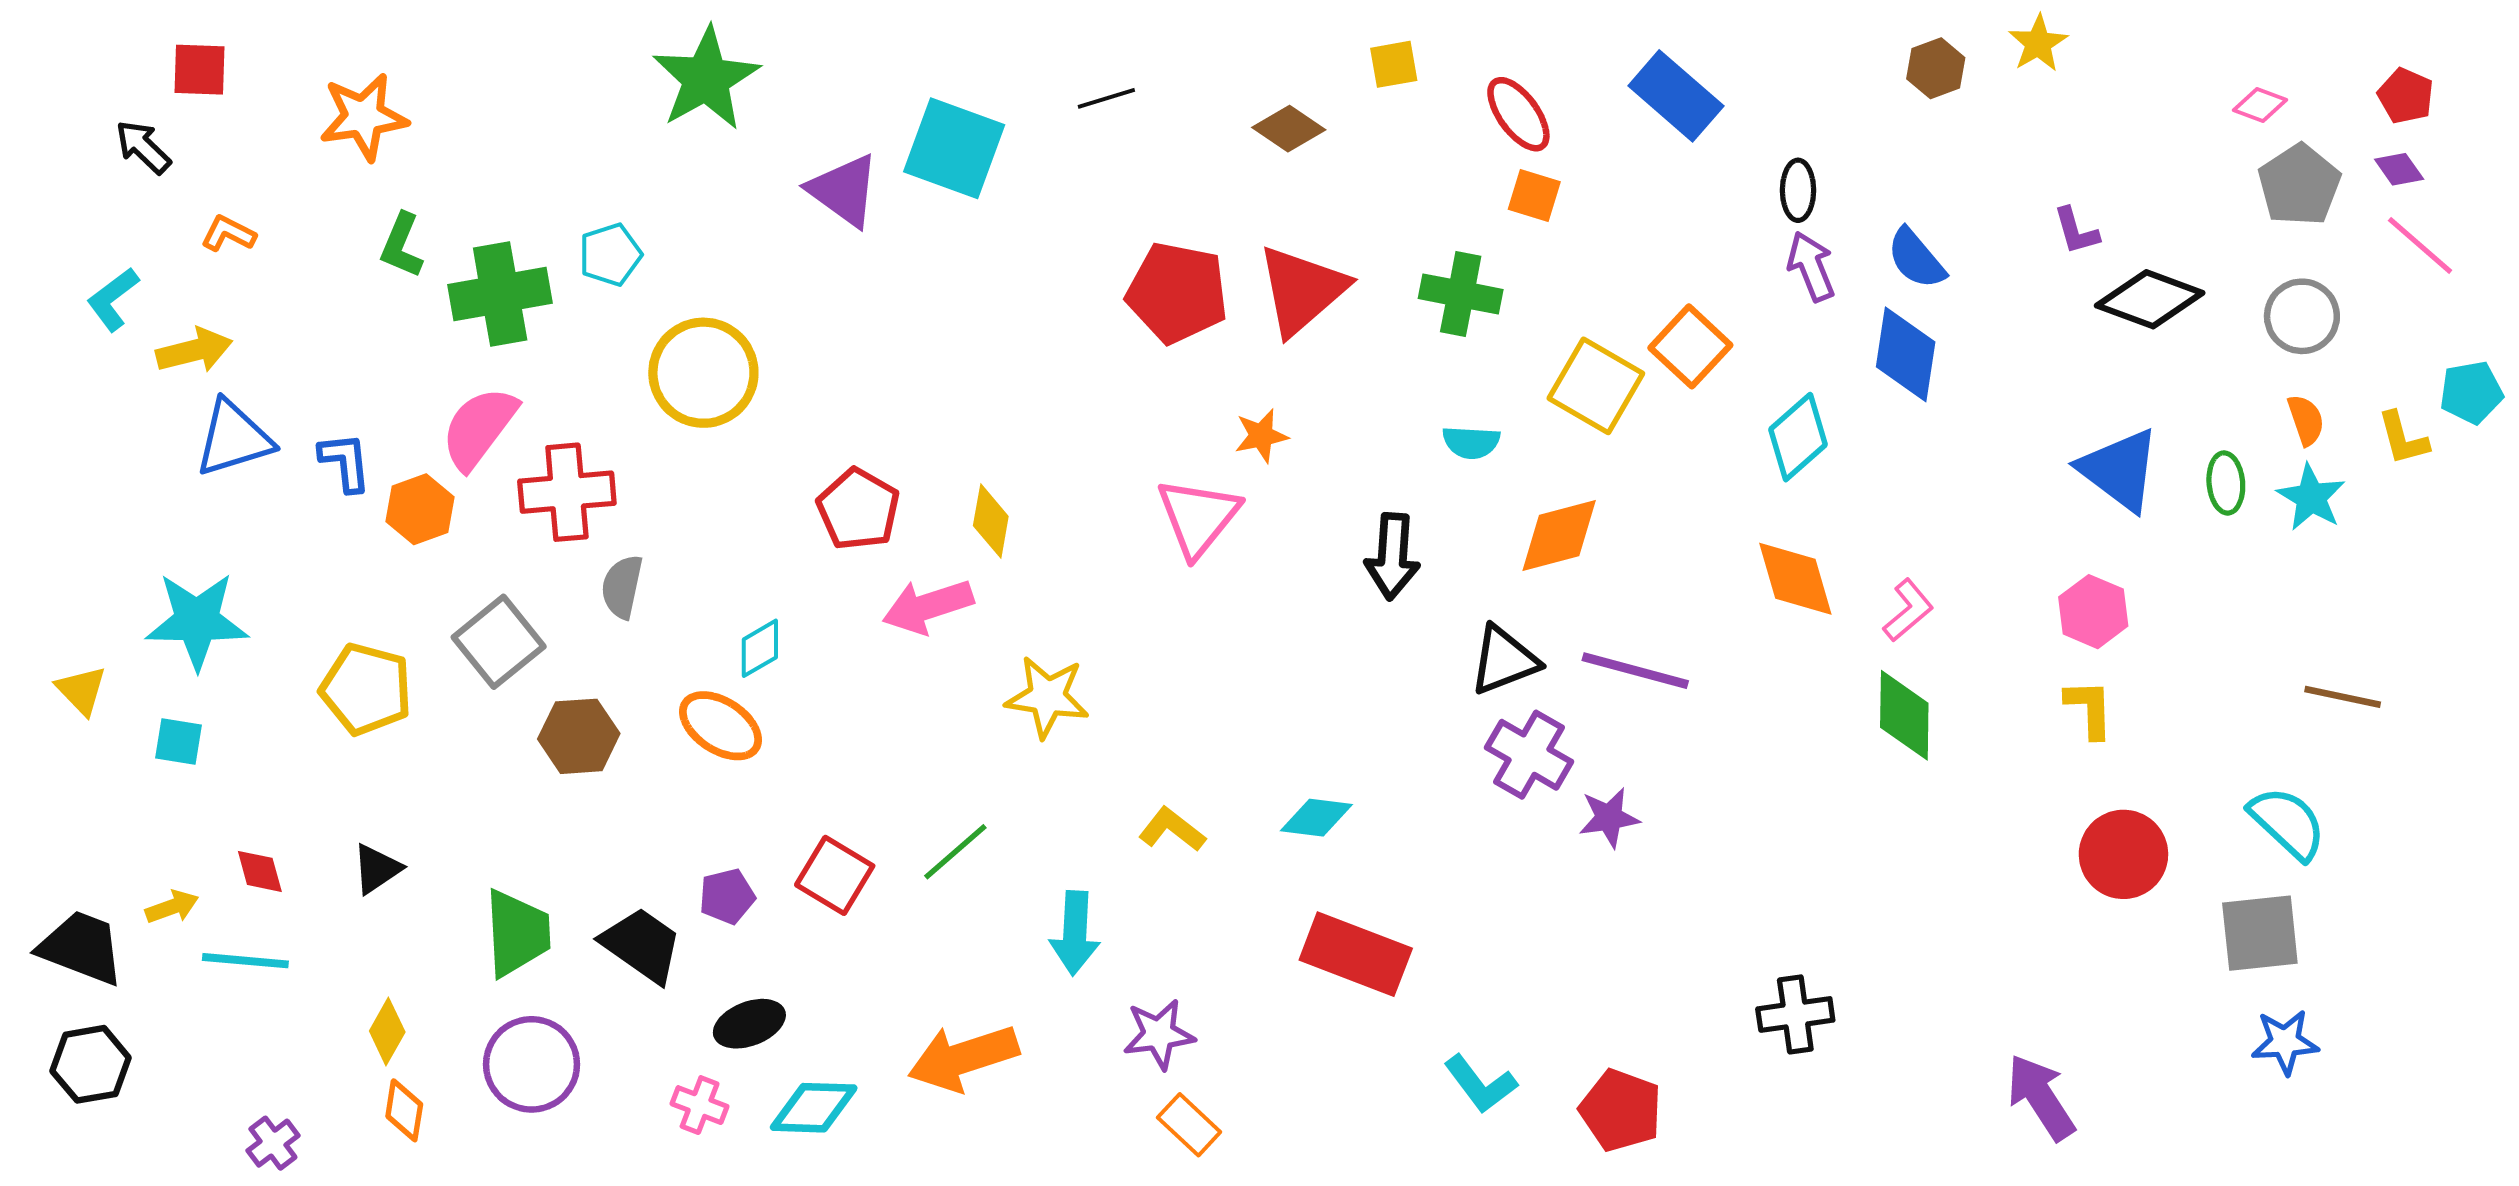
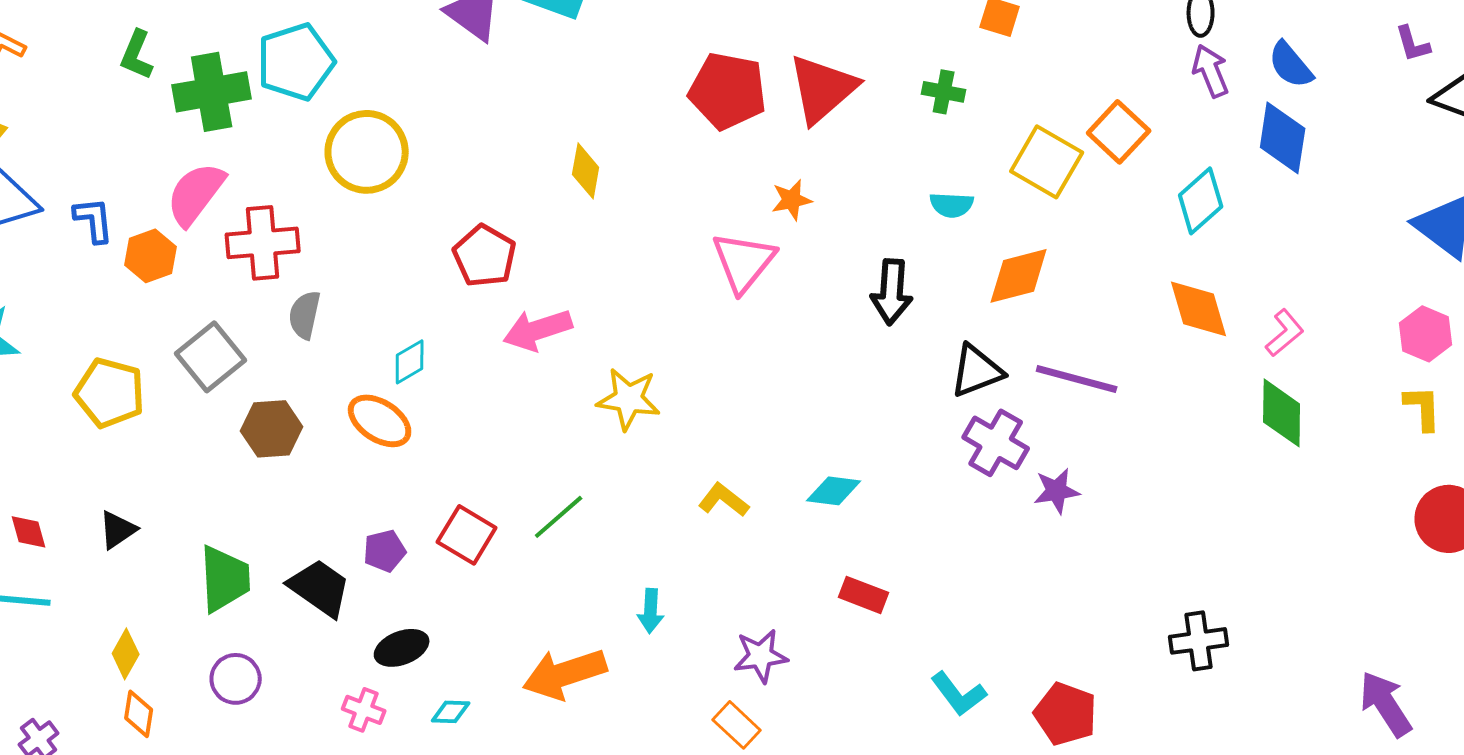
cyan pentagon: (610, 255) -> (296, 62), size x1.6
green cross: (1461, 294) -> (944, 92), size x0.7
yellow diamond: (991, 521) -> (586, 171), moved
cyan arrow: (1075, 933) -> (651, 611), moved, size x0.7
red rectangle: (1356, 954) -> (864, 595), size x0.6
purple star: (1159, 1034) -> (761, 656), moved
purple circle: (532, 1064) -> (236, 679), size x0.7
cyan diamond: (814, 1108) -> (451, 712), size x0.6

